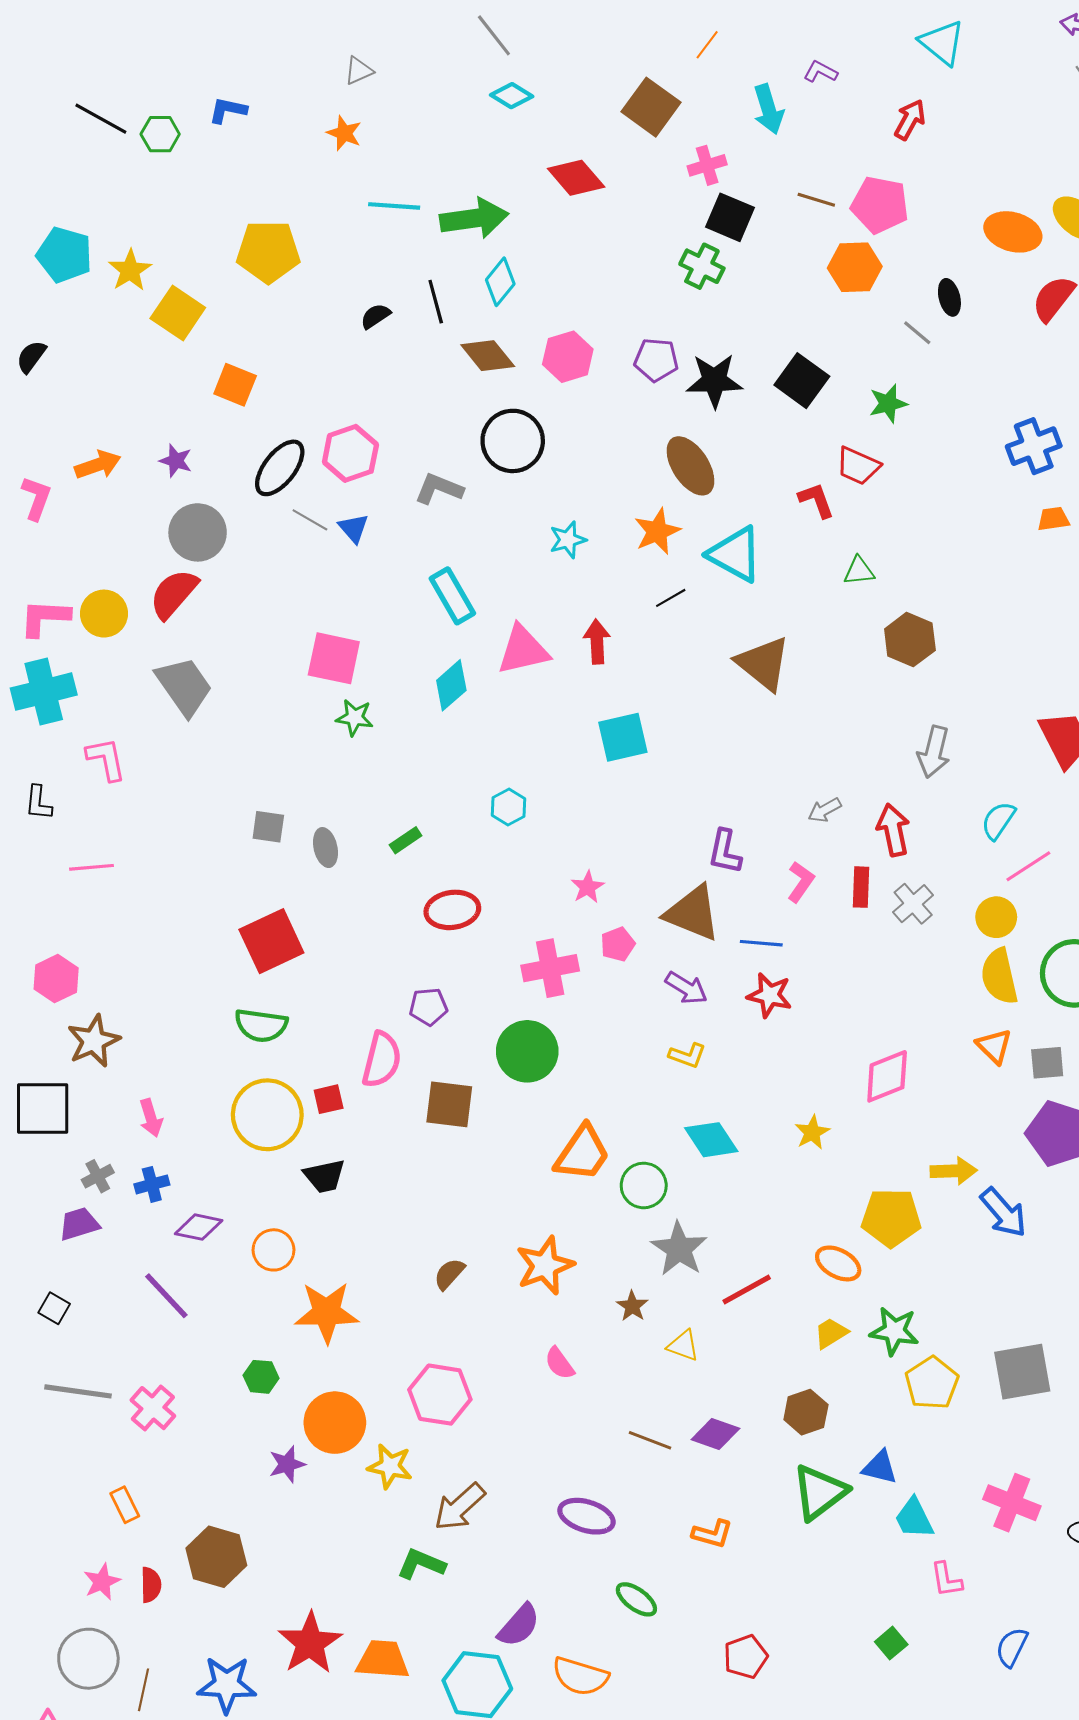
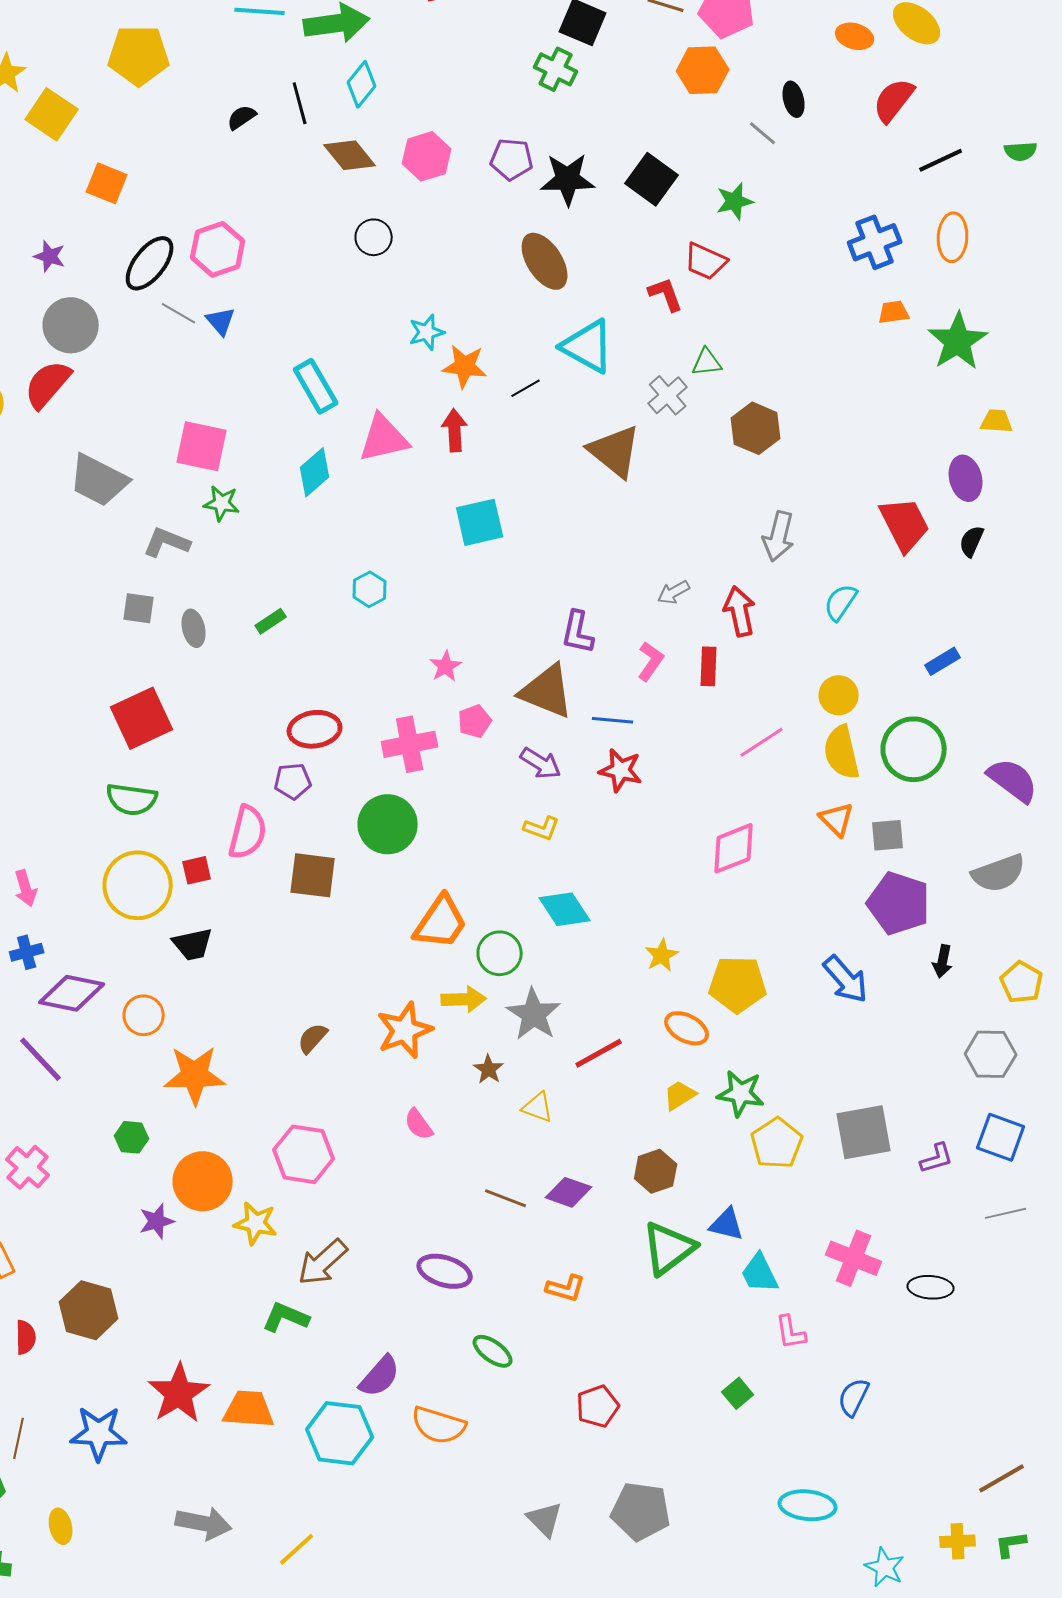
orange ellipse: (1013, 232) -> (855, 36), size x0.7
black circle: (513, 441) -> (374, 237), size x0.6
gray L-shape: (439, 489) -> (167, 542), moved
orange star: (657, 531) -> (465, 366), moved, turned 30
gray trapezoid: (184, 686) -> (99, 480), moved, turned 152
pink line: (1028, 866) -> (762, 742), moved
gray cross: (913, 904) -> (668, 395), moved
red ellipse: (452, 910) -> (315, 729), moved
yellow star: (812, 1132) -> (662, 955), moved
yellow arrow: (954, 1171) -> (464, 999), moved
purple diamond: (199, 1227) -> (72, 993), size x1.4

